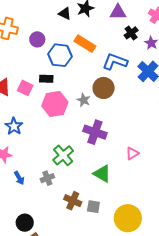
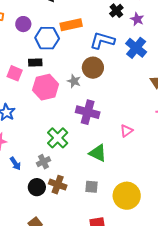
orange rectangle: (85, 44) -> (71, 25), turned -40
brown cross: (73, 201) -> (58, 185), moved
black circle: (25, 223) -> (37, 187), moved

